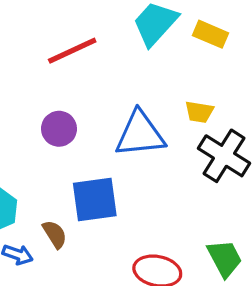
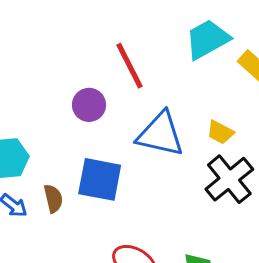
red line: (72, 51) -> (129, 66), moved, turned 69

